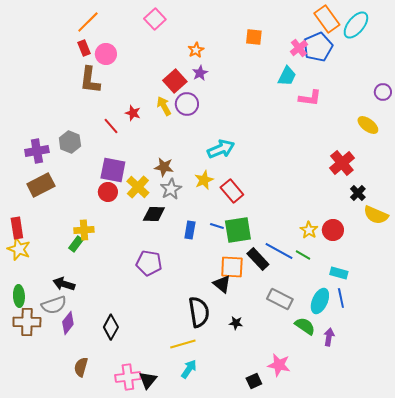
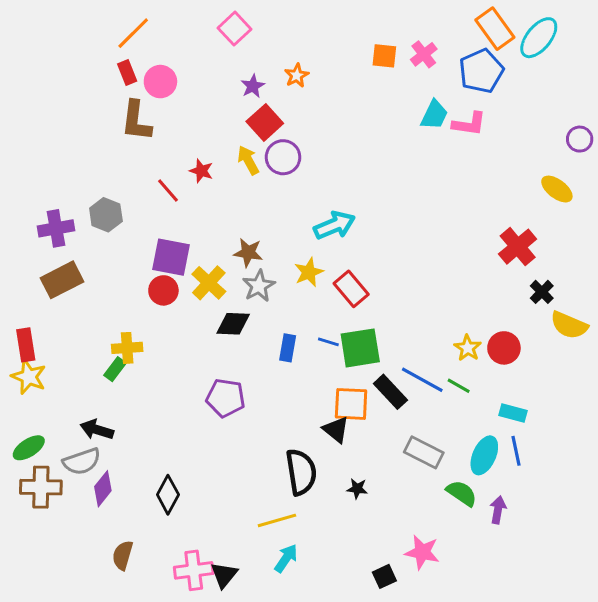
pink cross: (299, 48) -> (424, 54), moved
purple star: (200, 73) -> (253, 86), moved
pink L-shape: (310, 98) -> (469, 124), moved
green ellipse: (19, 296) -> (29, 448), turned 60

